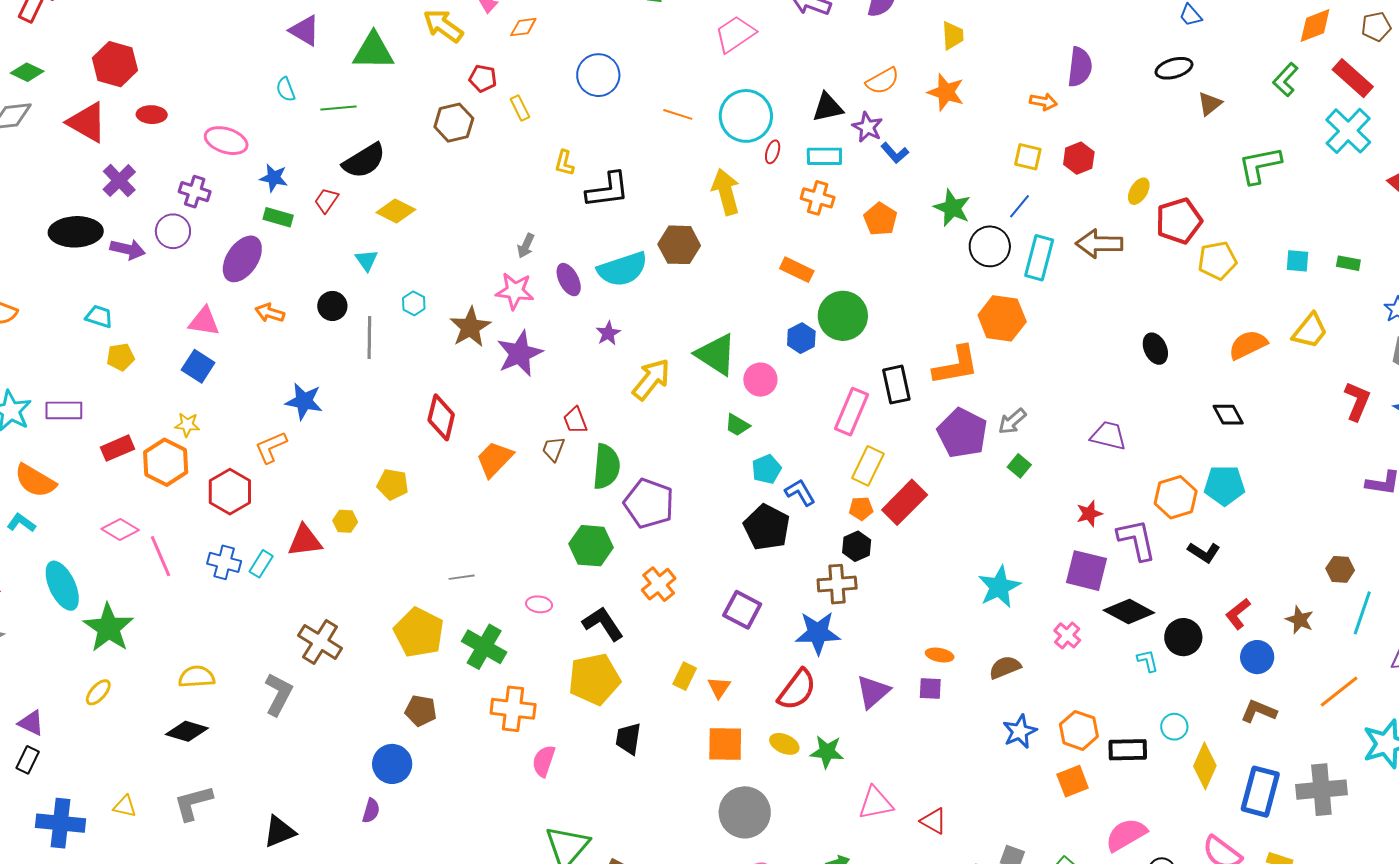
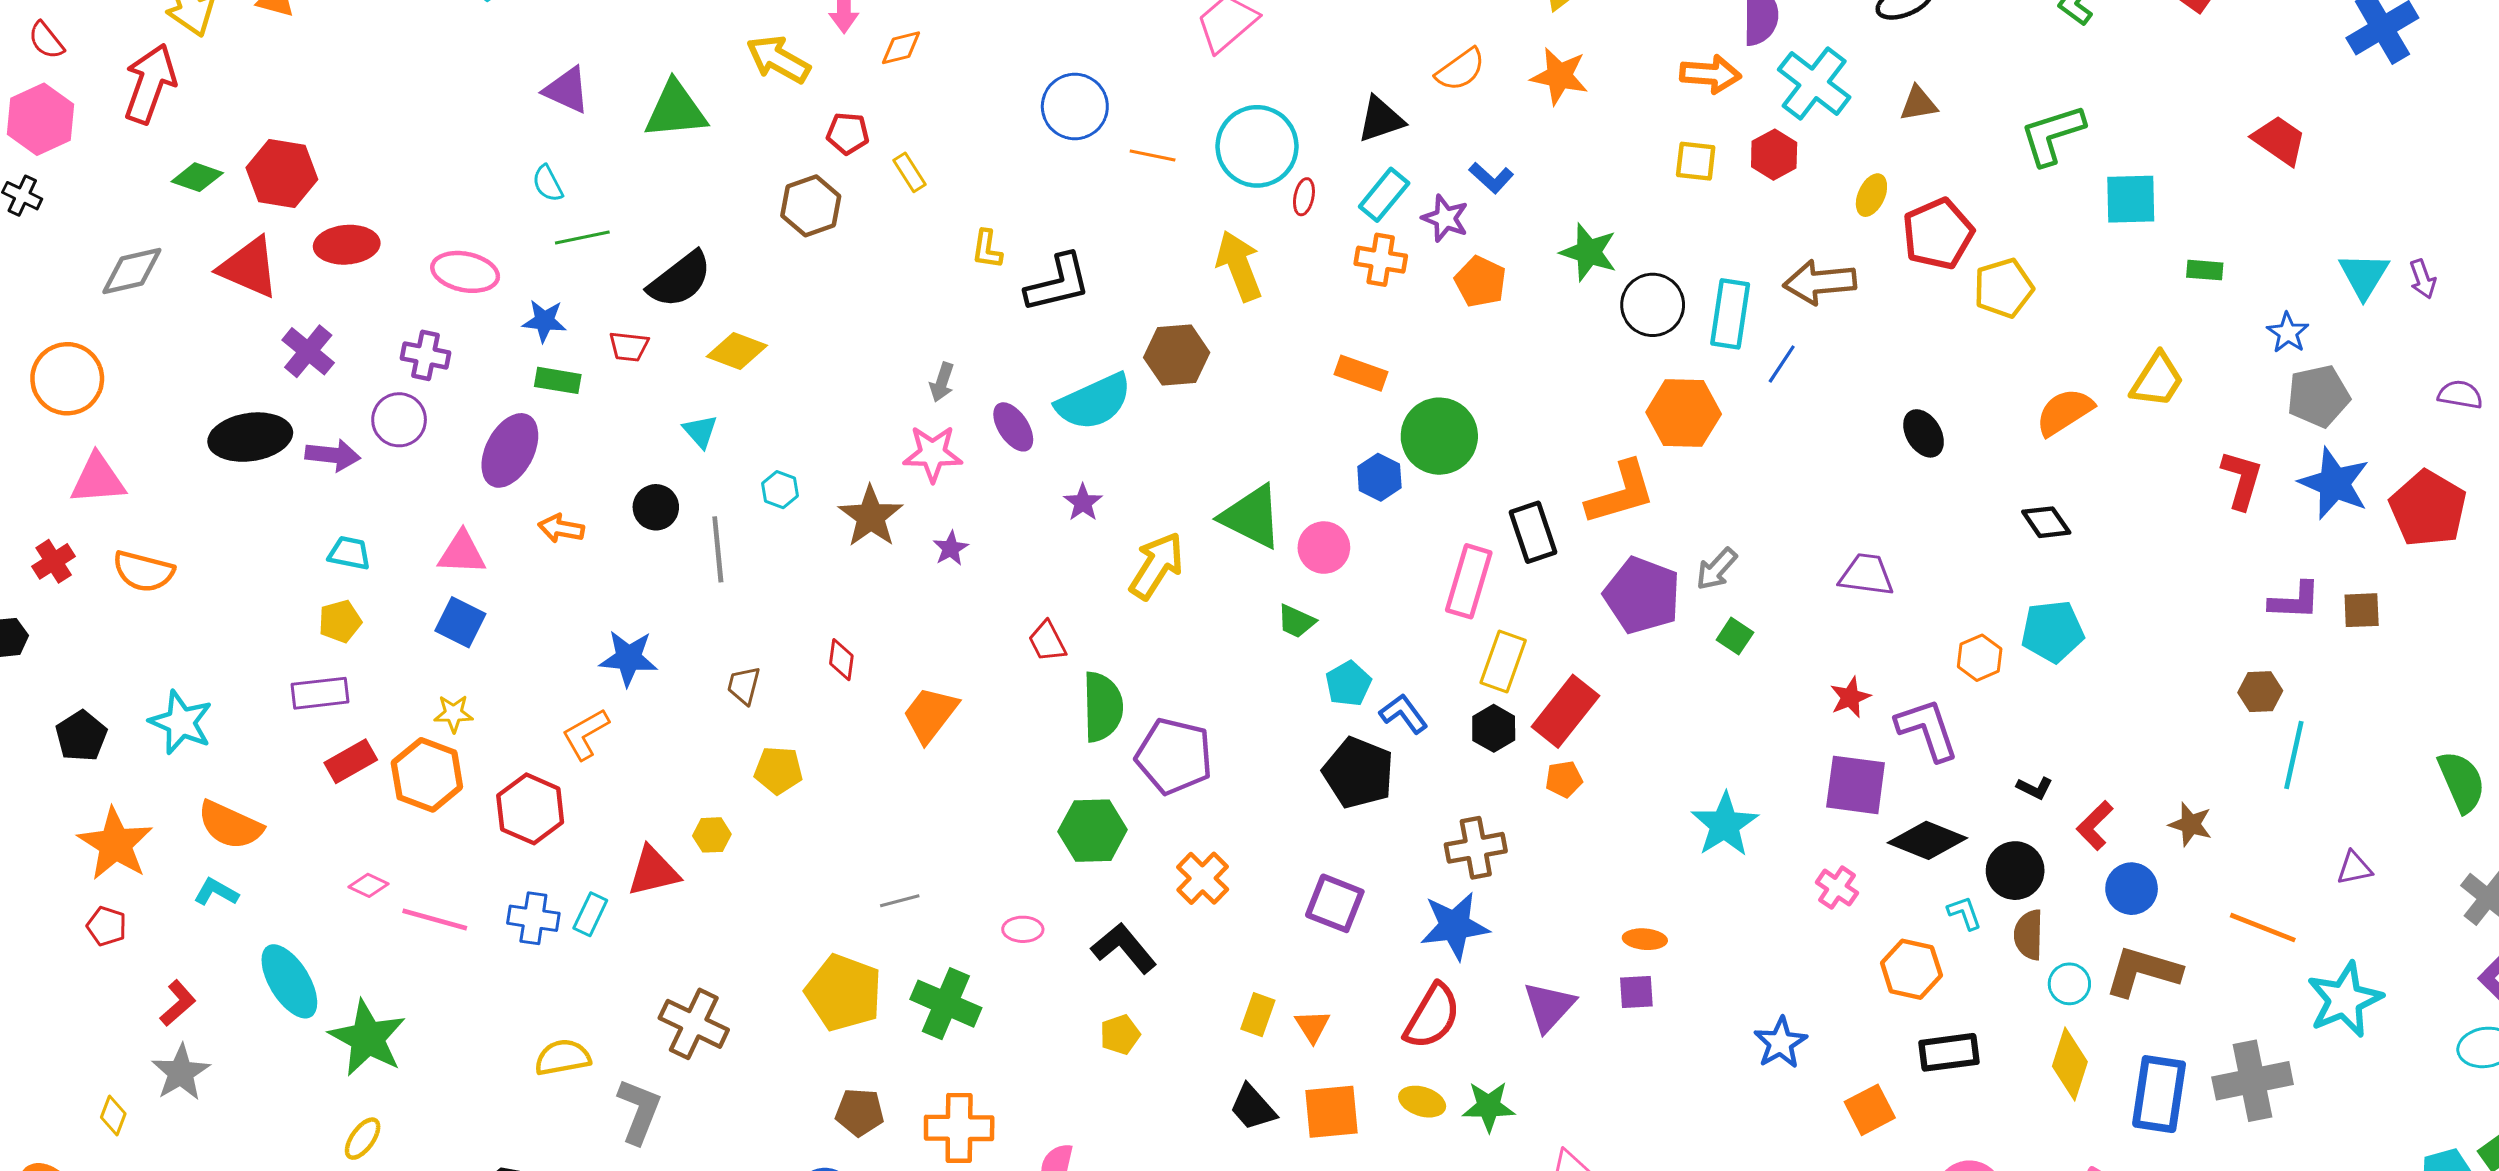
green diamond: (27, 72) -> (197, 177), moved
blue circle: (598, 75) -> (1075, 106), moved
orange arrow: (1043, 102) -> (1710, 74), size x1.4
brown triangle: (1210, 104) -> (1918, 104), moved, turned 36
green line: (339, 108) -> (582, 238), moved
red ellipse: (152, 115) -> (347, 245), size x1.4
purple star: (867, 127) -> (1445, 218), moved
cyan cross: (1348, 131) -> (1814, 83), moved
cyan rectangle: (824, 156) -> (1384, 195), turned -44
red trapezoid: (326, 200) -> (629, 347), turned -112
blue line: (1019, 206) -> (1782, 364), moved
cyan square: (1297, 261) -> (2131, 199), moved, size x1.5
cyan trapezoid: (99, 317) -> (349, 553), moved
purple star: (520, 353) -> (951, 548), size x0.5
purple rectangle: (64, 410) -> (320, 693), moved
red diamond: (441, 417) -> (841, 660), size x0.6
brown trapezoid: (553, 449) -> (744, 685), moved
orange hexagon: (1176, 497) -> (1980, 658), size x0.7
orange pentagon: (861, 508) -> (1564, 779), moved
pink diamond: (120, 529) -> (368, 885), size x0.7
black hexagon: (857, 546) -> (1494, 728), moved
black L-shape: (1204, 552) -> (2035, 788), moved, size x0.7
pink line: (160, 556) -> (435, 920), turned -45
brown hexagon: (1340, 569) -> (2260, 692), moved
cyan line: (1362, 613) -> (2294, 755), moved
brown semicircle: (1005, 667) -> (2029, 935), moved, turned -60
yellow semicircle: (197, 677) -> (563, 1057), moved
yellow pentagon: (594, 679) -> (1120, 1035), size x0.5
orange line: (1339, 692) -> (2263, 928), turned 66
orange cross: (513, 709) -> (959, 1128), moved
brown L-shape: (1259, 711) -> (2143, 971), size x1.4
cyan circle: (1174, 727) -> (2069, 984), moved
orange hexagon: (1079, 730) -> (1911, 969), moved
black trapezoid: (628, 739) -> (1253, 1107), moved, turned -44

